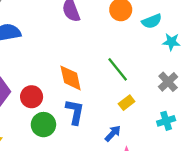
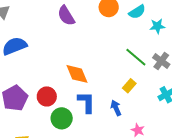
green line: (118, 69) -> (136, 57), moved
blue arrow: (113, 133) -> (116, 108), moved, turned -56

